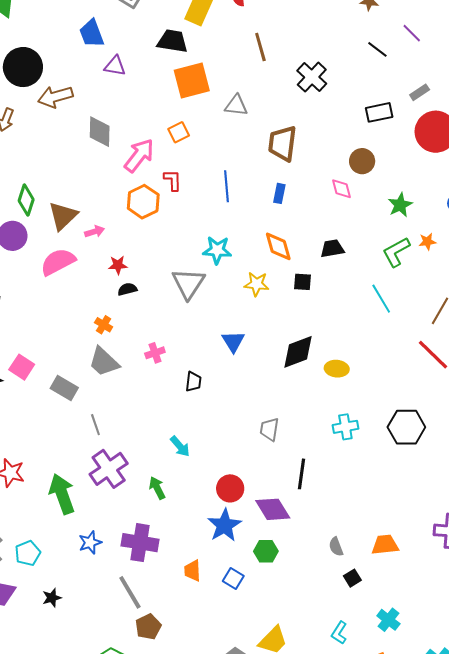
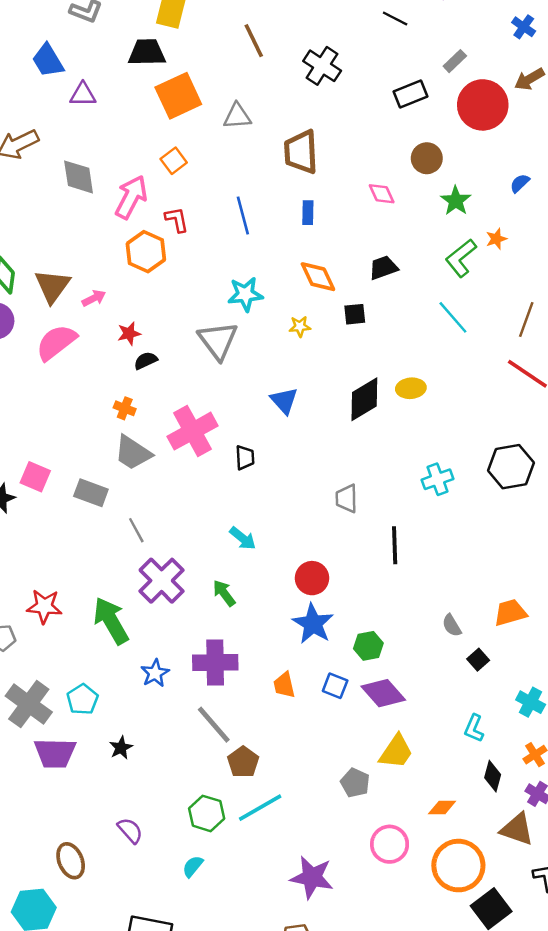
brown circle: (362, 161) -> (427, 158), moved
yellow star: (256, 284) -> (300, 326), size x0.7
pink cross: (155, 353) -> (193, 431), size x2.0
yellow ellipse: (337, 369) -> (411, 388), moved
purple diamond: (273, 509) -> (383, 693), moved

